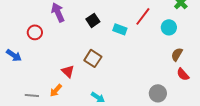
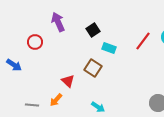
red line: (143, 16) -> (143, 41), moved
cyan rectangle: (120, 29) -> (109, 48), moved

